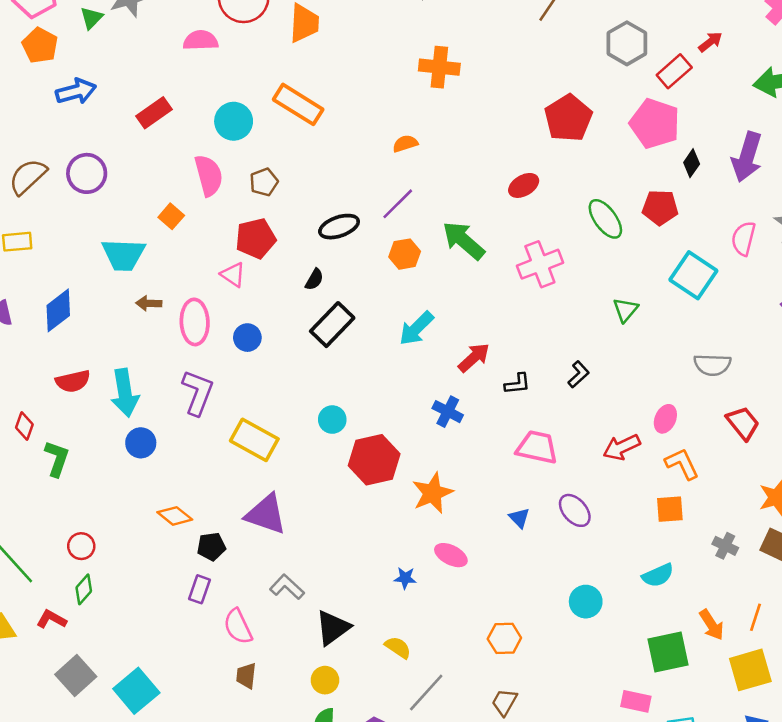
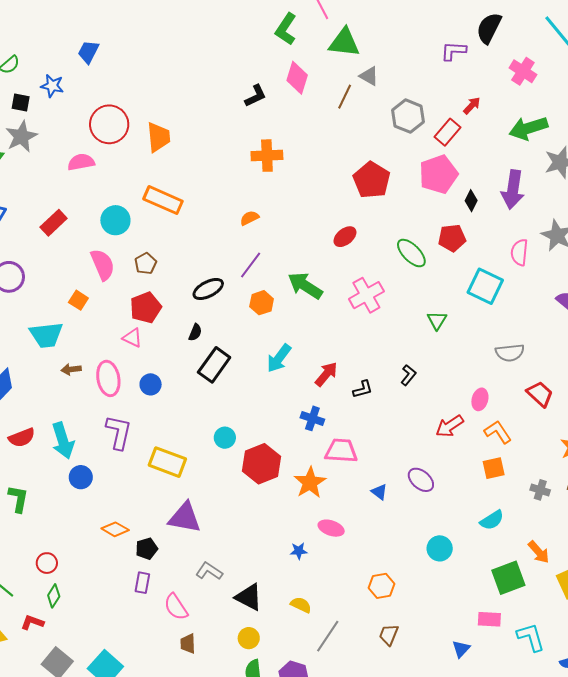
pink pentagon: (655, 124) -> (438, 174), turned -30
pink trapezoid: (537, 447) -> (341, 451), moved
black triangle: (333, 628) -> (249, 597), turned -48

